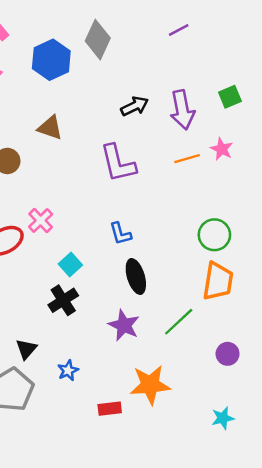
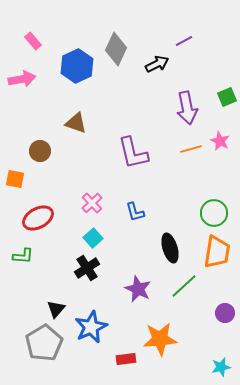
black arrow: (135, 106) -> (157, 64), moved
pink cross: (41, 220) -> (92, 203), moved
black ellipse: (136, 276) -> (170, 248), moved
blue star: (68, 371) -> (91, 327), size x1.8

